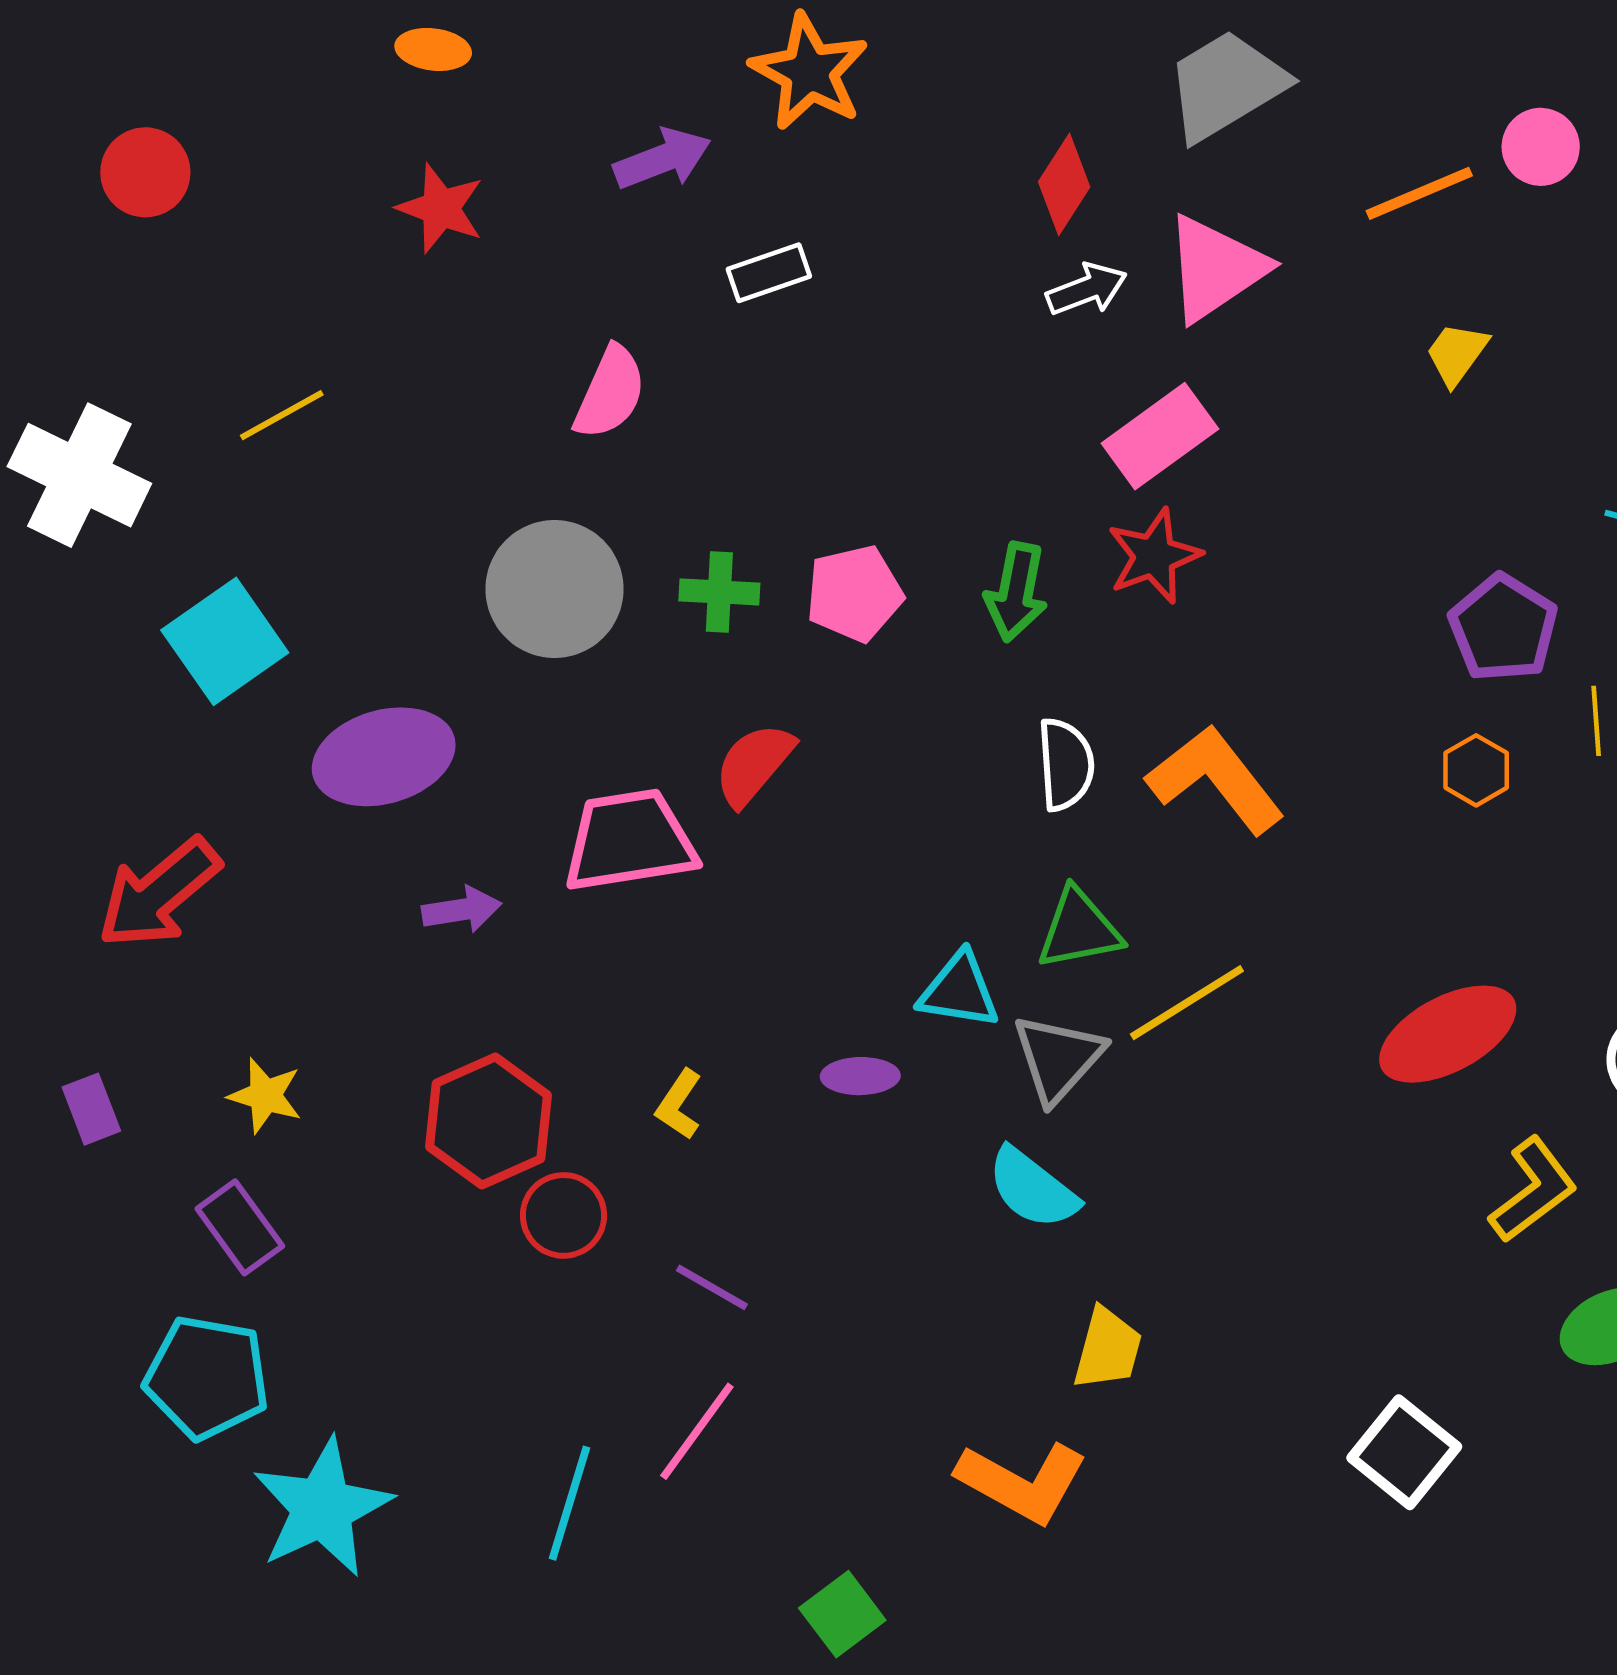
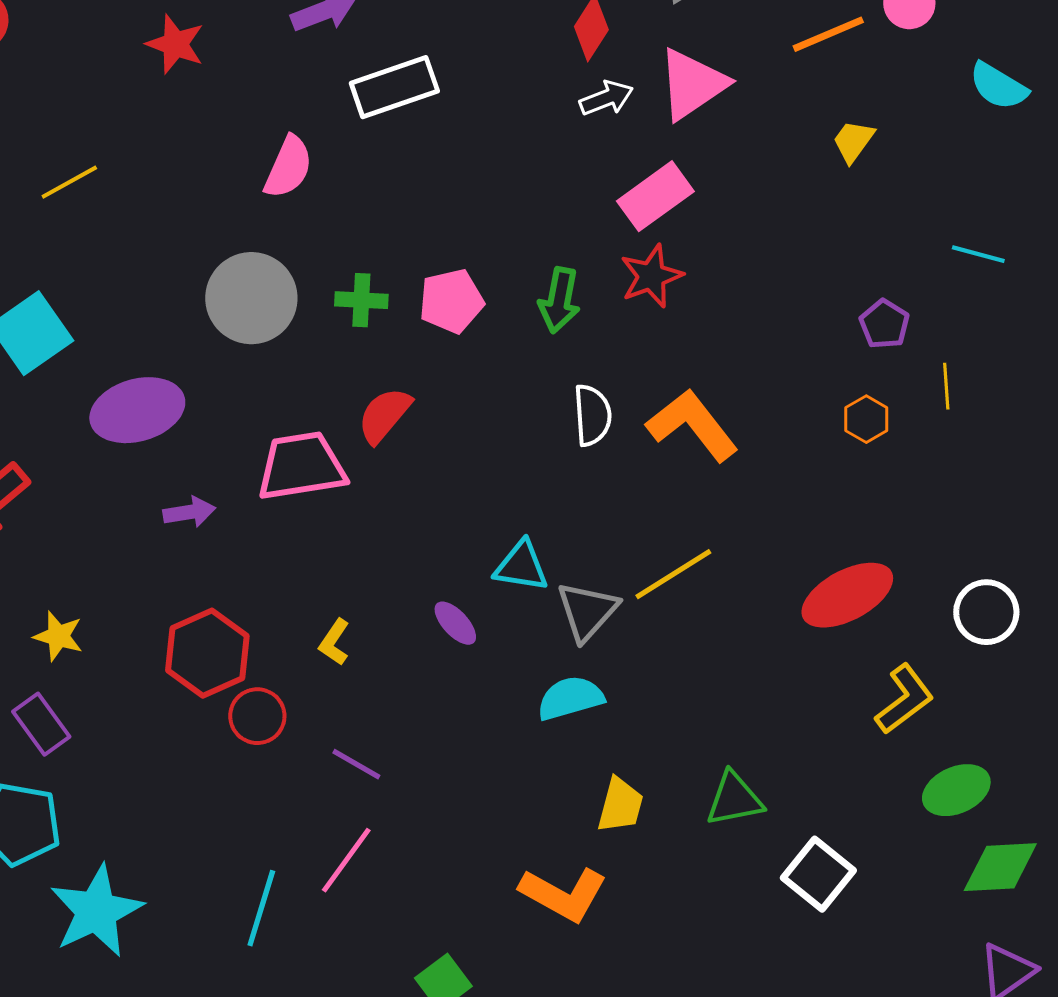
white rectangle: (769, 273) -> (394, 87), size x1.6
purple pentagon: (1503, 628) -> (884, 324), size x0.7
green triangle: (1079, 929) -> (734, 799), moved
purple ellipse: (860, 1076) -> (455, 623), turned 48
cyan semicircle: (1033, 1188) -> (570, 698), turned 126

